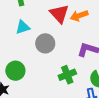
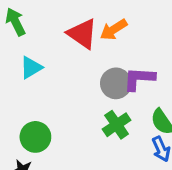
gray circle: (45, 43) -> (116, 83), moved

